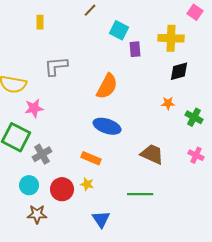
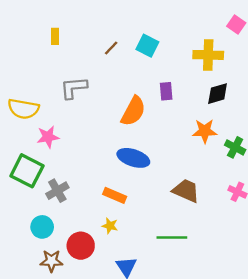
brown line: (90, 10) -> (111, 48), moved
purple rectangle: (135, 49) -> (166, 91), moved
orange star: (168, 103) -> (205, 131), size x1.5
red circle: (62, 189) -> (81, 246), moved

